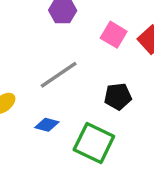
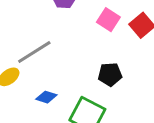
gray line: (59, 75) -> (34, 52), moved

